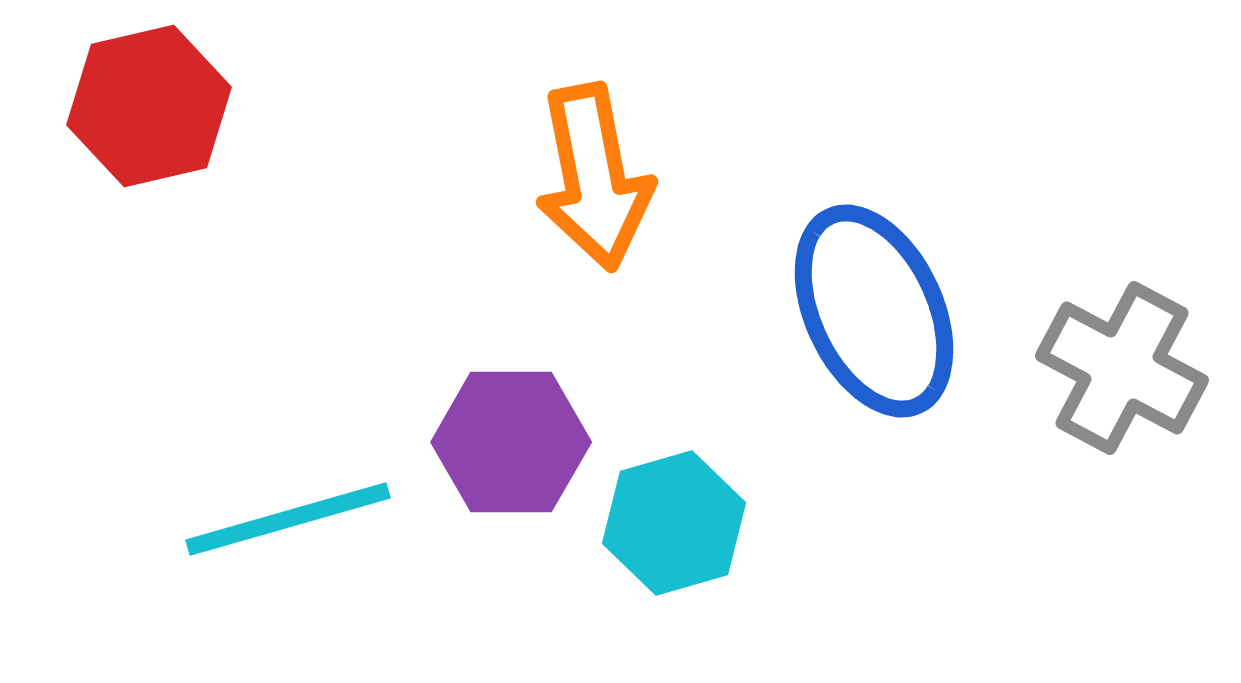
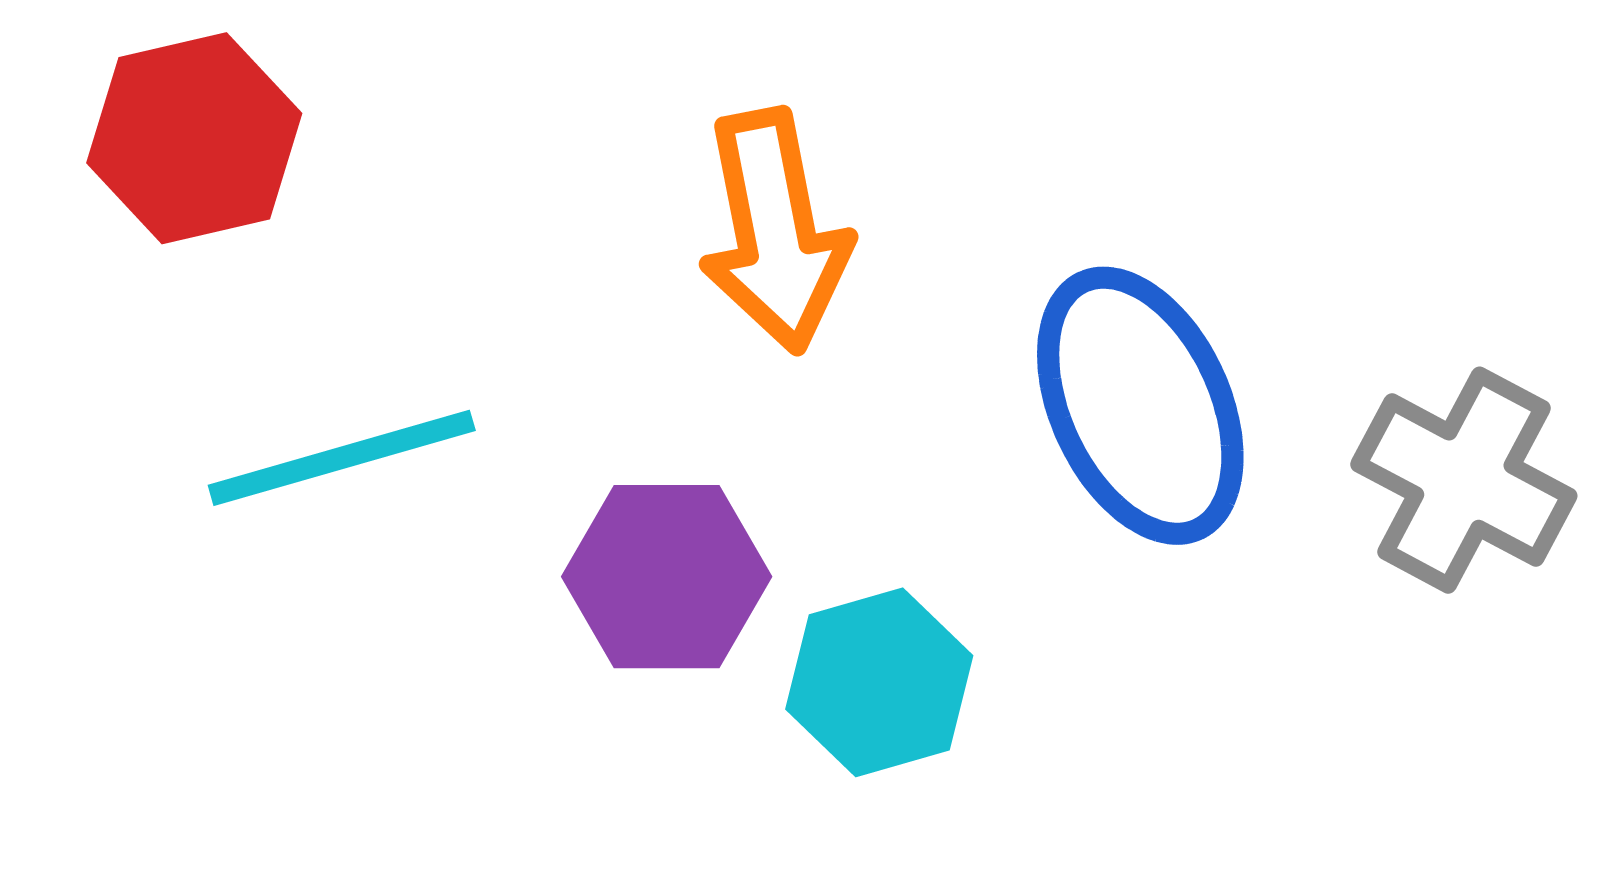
cyan line: (288, 519) -> (342, 458), moved

